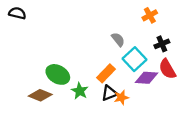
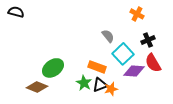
orange cross: (150, 15) -> (137, 14), turned -32
orange rectangle: (106, 73) -> (97, 67), turned 66
green ellipse: (58, 74) -> (53, 68), turned -65
green star: (80, 91) -> (84, 83), moved

